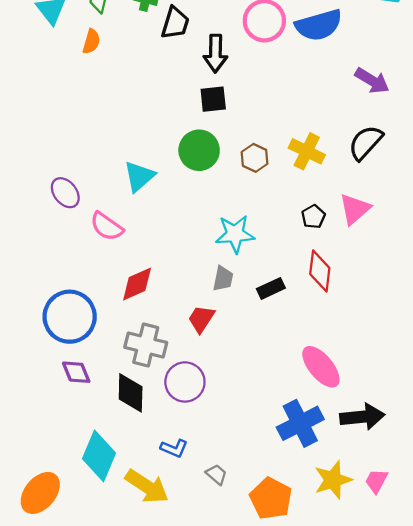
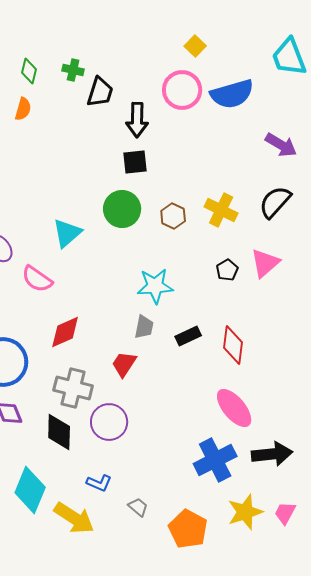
red diamond: (320, 271) -> (233, 345), moved

